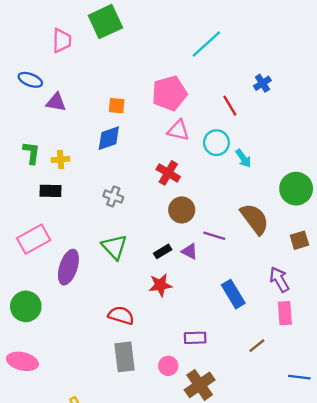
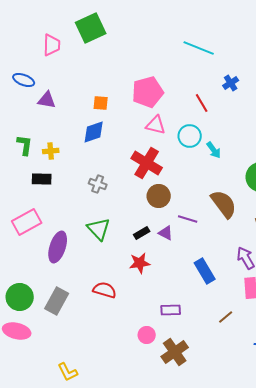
cyan line: (206, 44) -> (199, 48), moved, turned 64
red cross: (168, 173) -> (147, 163), size x1.4
green circle: (26, 306) -> (20, 297), moved
gray rectangle: (124, 357) -> (57, 301), moved, turned 36

